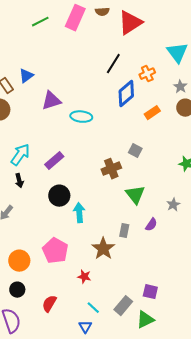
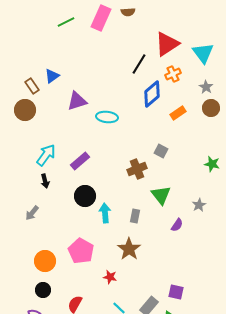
red triangle: (130, 23) -> (167, 44), moved
gray rectangle: (124, 231) -> (135, 216), moved

